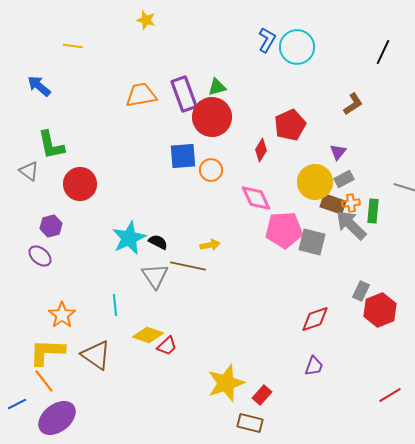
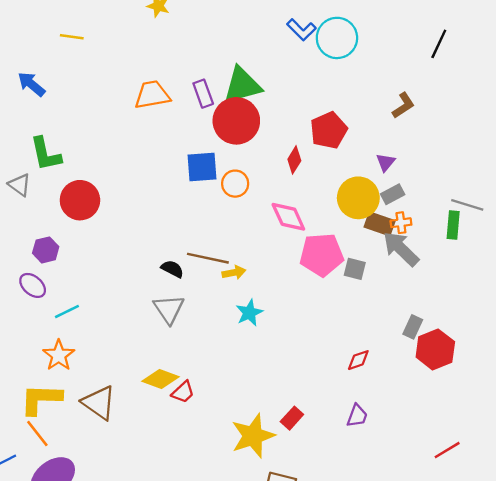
blue L-shape: (267, 40) -> (301, 30), turned 105
green triangle: (217, 87) -> (242, 85), size x1.8
purple rectangle: (184, 94) -> (203, 94), size x0.7
green rectangle: (373, 211) -> (453, 225), moved
cyan star: (129, 238) -> (249, 313), moved, size x0.7
gray square: (312, 242) -> (355, 269), size x0.7
brown line: (188, 266) -> (208, 258), moved
cyan line: (115, 305) -> (67, 312), moved, turned 70
red diamond: (315, 319) -> (358, 360), size x0.7
red rectangle: (262, 395) -> (292, 418), moved

